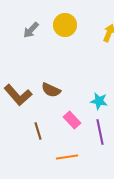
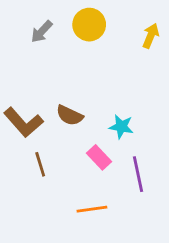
cyan star: (99, 101) -> (121, 127), moved
brown line: (38, 131) -> (40, 164), moved

